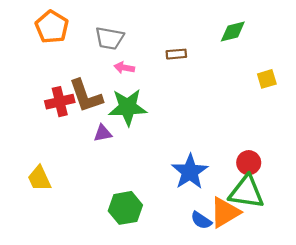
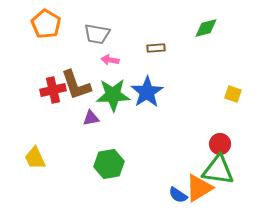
yellow square: (267, 79) -> (233, 94), moved, turned 36
blue star: (190, 172) -> (147, 92), moved
green hexagon: (125, 208) -> (109, 164), moved

